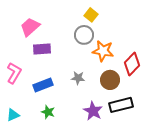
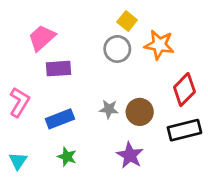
orange star: (103, 51) -> (159, 45), moved
brown circle: (110, 80) -> (140, 112), moved
black rectangle: (121, 105) -> (184, 130), moved
cyan triangle: (13, 115) -> (18, 161), turned -32

